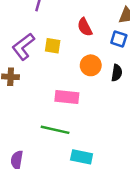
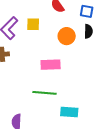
black semicircle: (117, 73) -> (88, 31), moved

